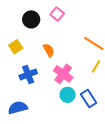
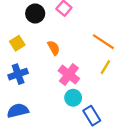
blue cross: (28, 75) -> (18, 74), moved
blue rectangle: (89, 98) -> (92, 116), moved

